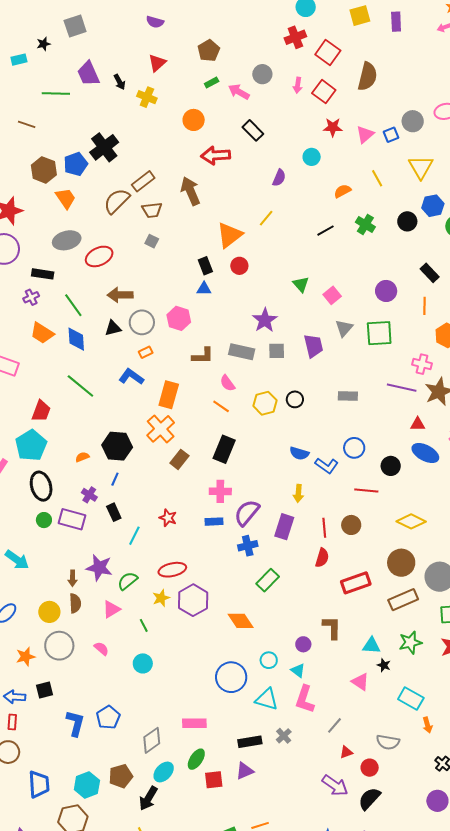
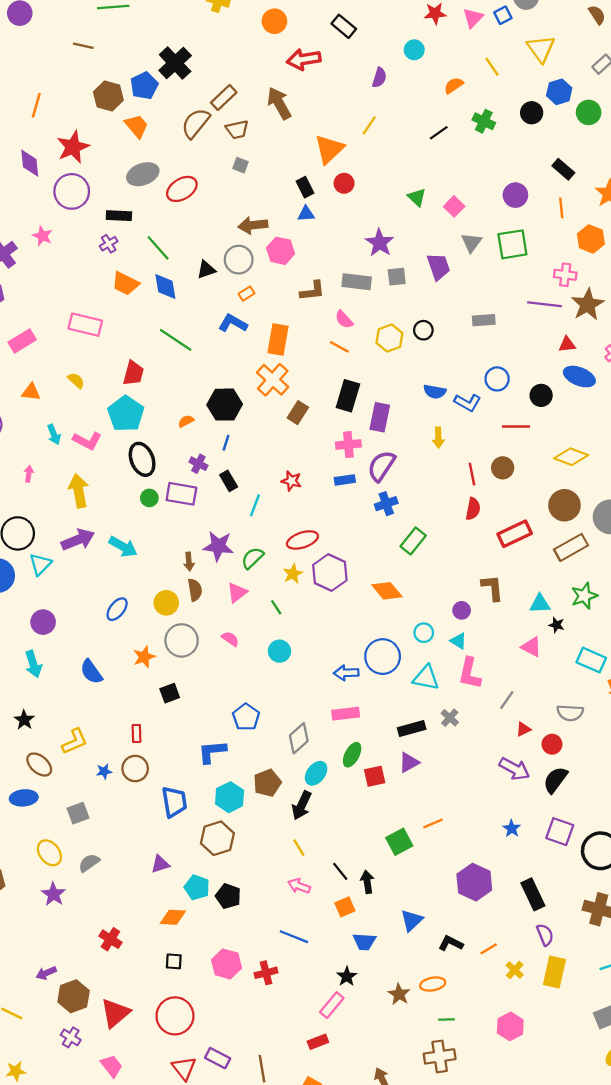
brown arrow: (120, 295) -> (253, 225), moved
purple rectangle: (284, 527) -> (380, 417), moved
blue arrow: (15, 697) -> (346, 673), moved
blue L-shape: (75, 723) -> (212, 752), moved, turned -104

